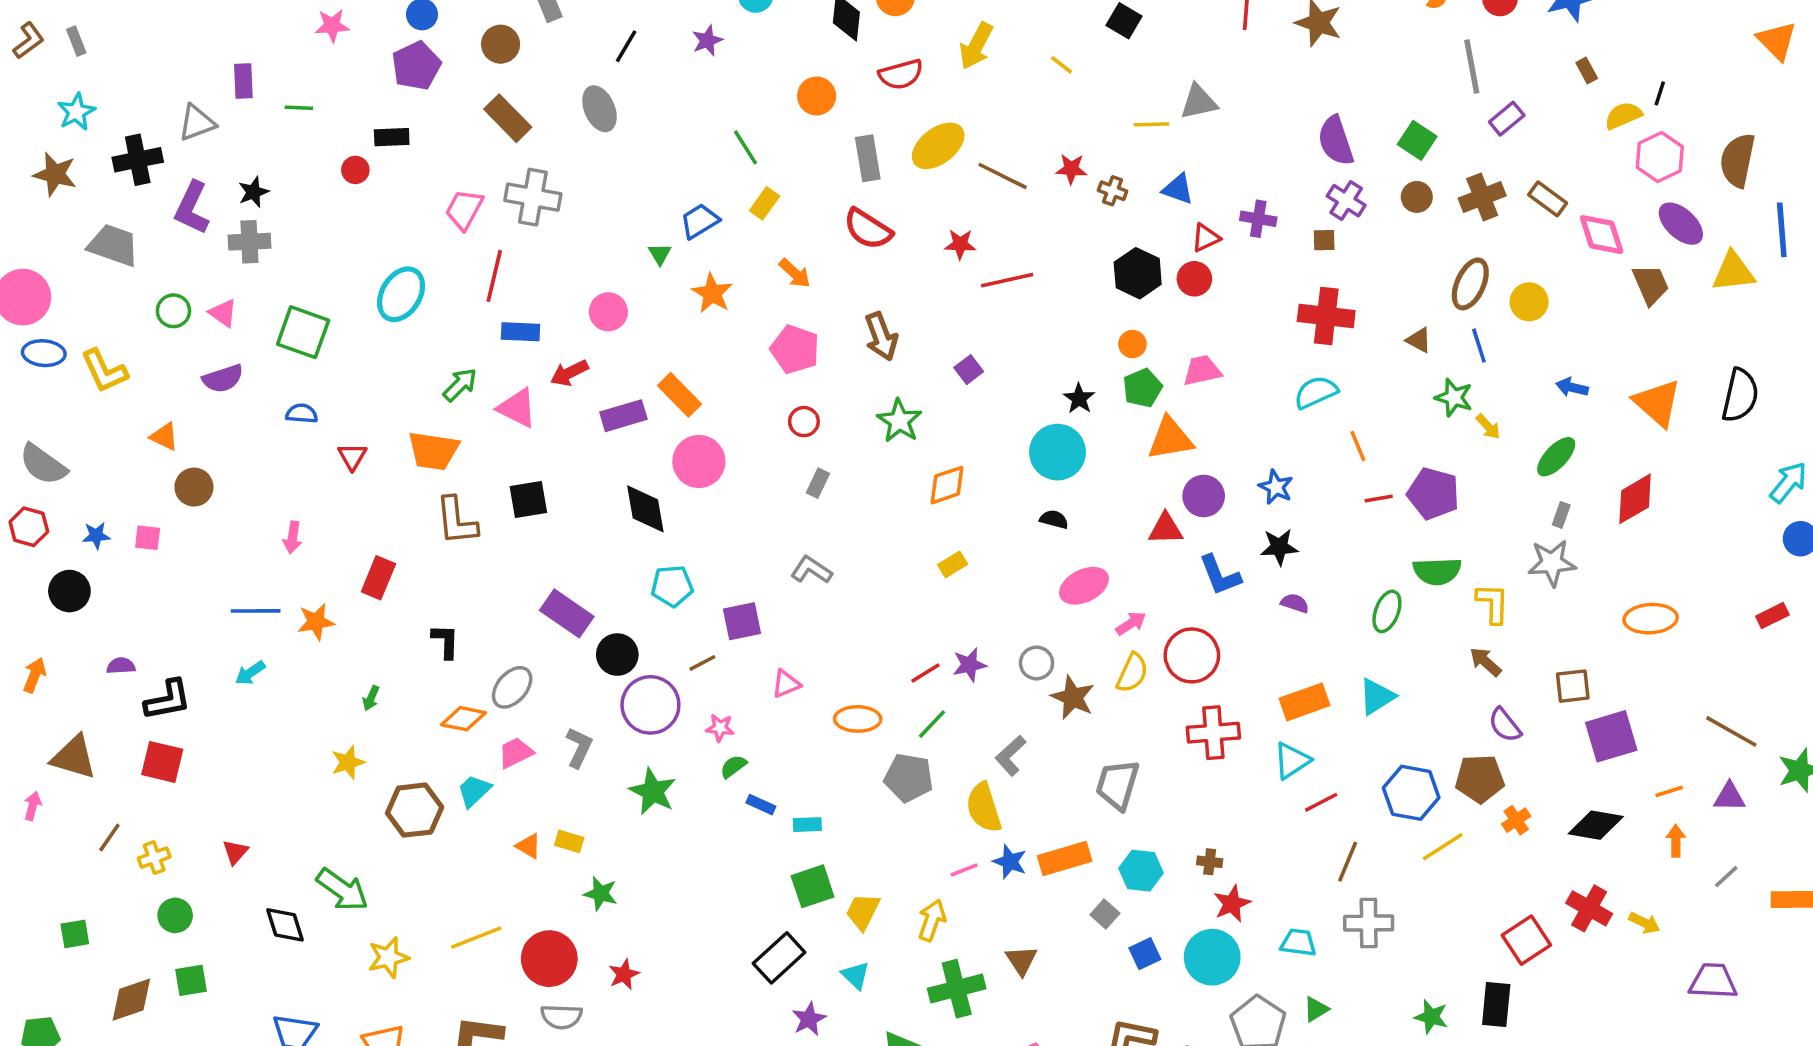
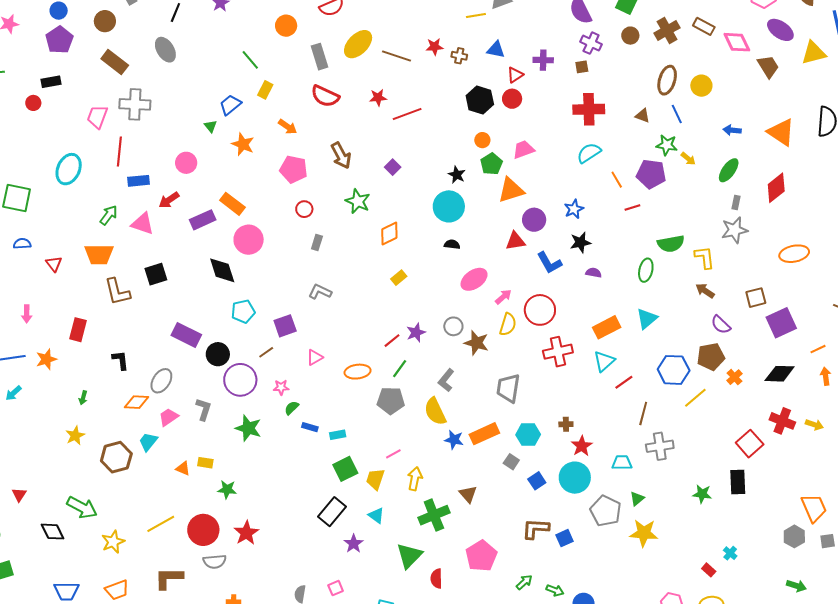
blue star: (1276, 487) -> (574, 209), turned 30
purple pentagon: (1433, 494) -> (651, 174), moved
pink line: (964, 870) -> (393, 454), moved
red star: (624, 974) -> (246, 533), size x1.4

